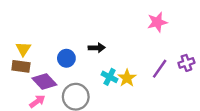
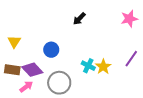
black arrow: (97, 48) -> (79, 19), moved, turned 136
brown rectangle: (21, 66) -> (12, 70), moved

